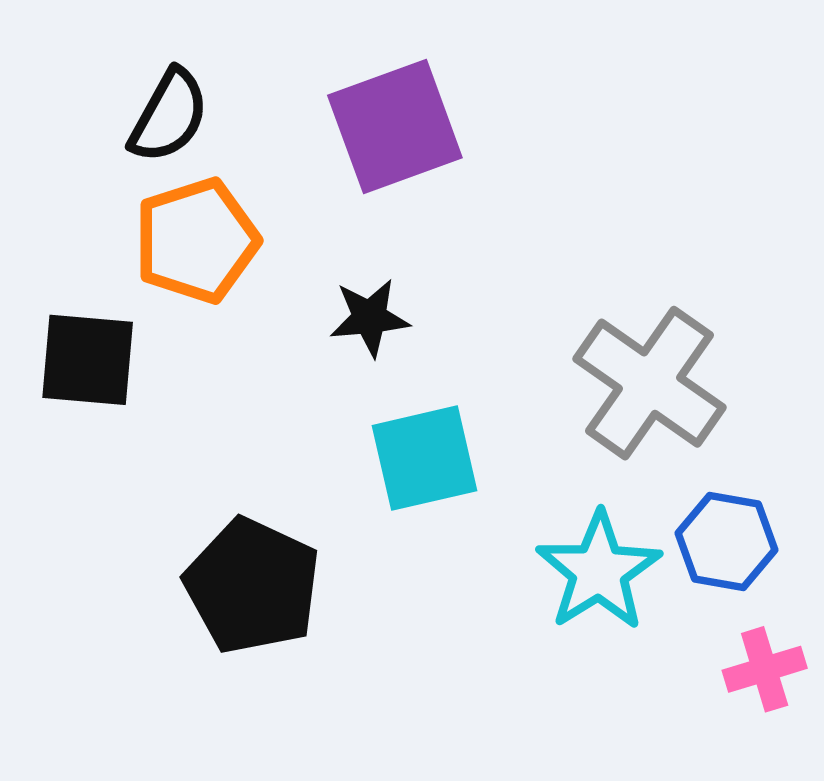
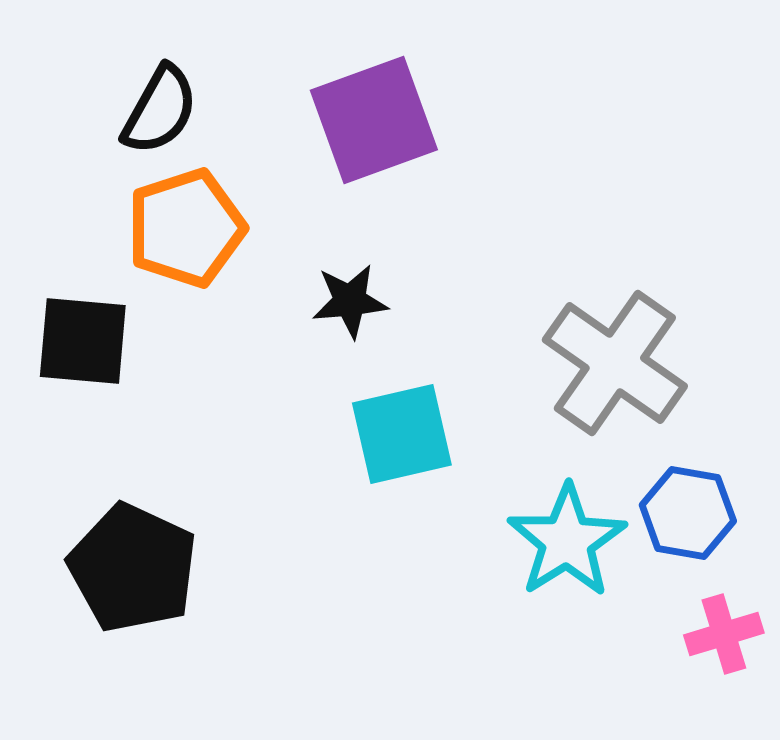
black pentagon: (252, 586) -> (133, 568), moved

